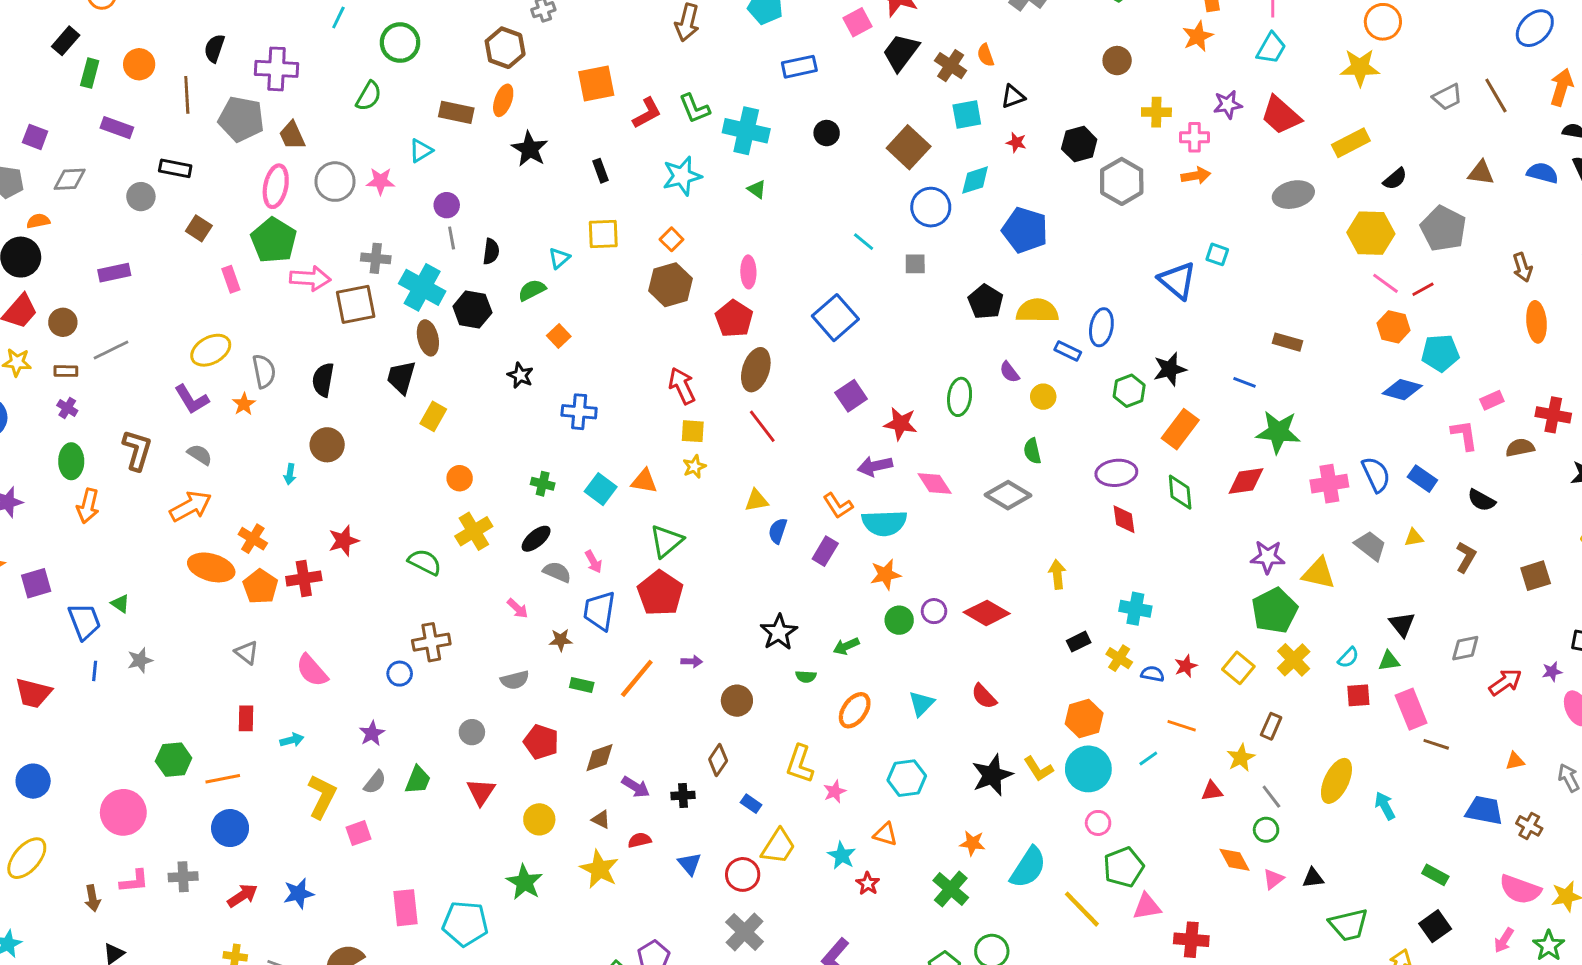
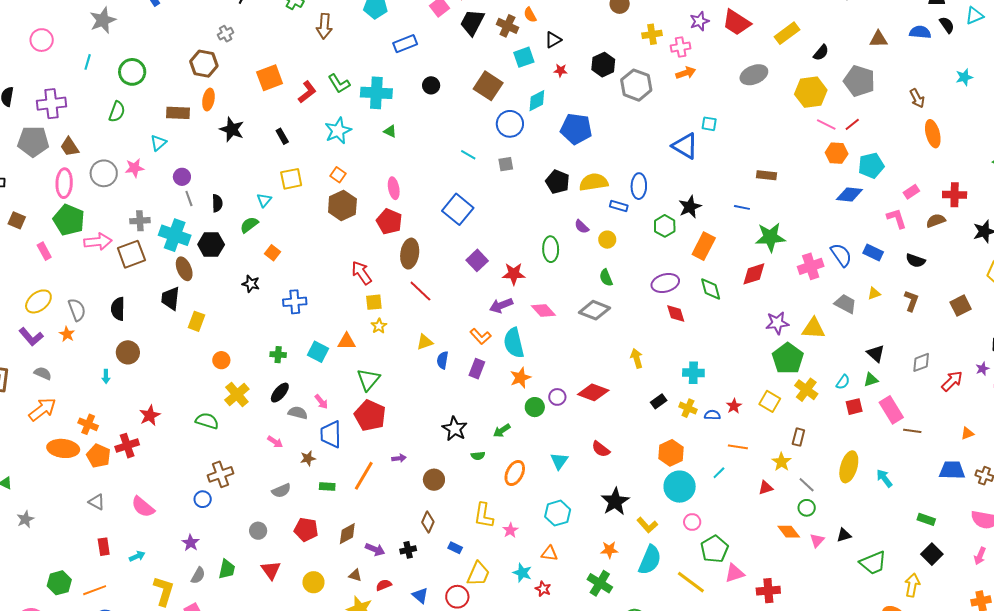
cyan semicircle: (884, 523) -> (514, 343), turned 88
yellow L-shape: (1038, 769) -> (647, 525), moved

